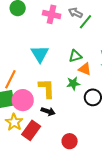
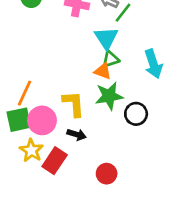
cyan triangle: (40, 54) -> (106, 38), moved
orange triangle: (85, 69) -> (103, 71), moved
green star: (73, 83) -> (109, 96), size x1.5

